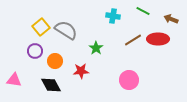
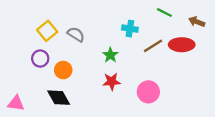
cyan cross: (113, 16) -> (130, 29), moved
gray semicircle: (66, 30) -> (76, 34), size x0.7
red star: (81, 71) -> (112, 82), moved
pink triangle: (14, 80) -> (16, 103), moved

